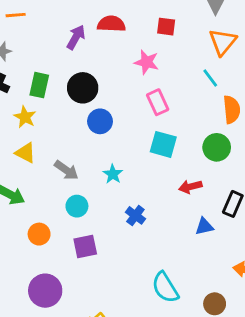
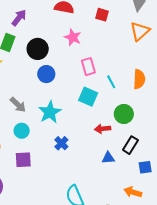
purple arrow: (76, 37) -> (19, 18), moved
pink star: (147, 62) -> (73, 37), moved
cyan line: (210, 78) -> (111, 82), moved
green circle: (217, 147) -> (124, 114), moved
cyan star: (113, 174) -> (50, 112), size x1.6

